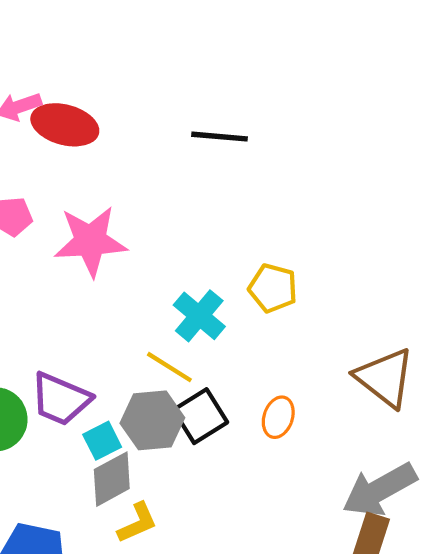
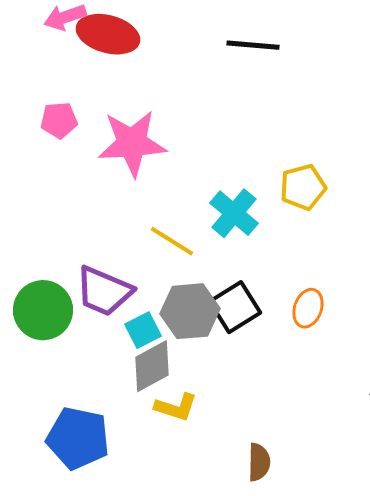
yellow pentagon: (273, 288) -> (303, 187), turned -30
yellow line: (169, 367) -> (172, 241), moved
yellow L-shape: (137, 523) -> (176, 407), turned 42

